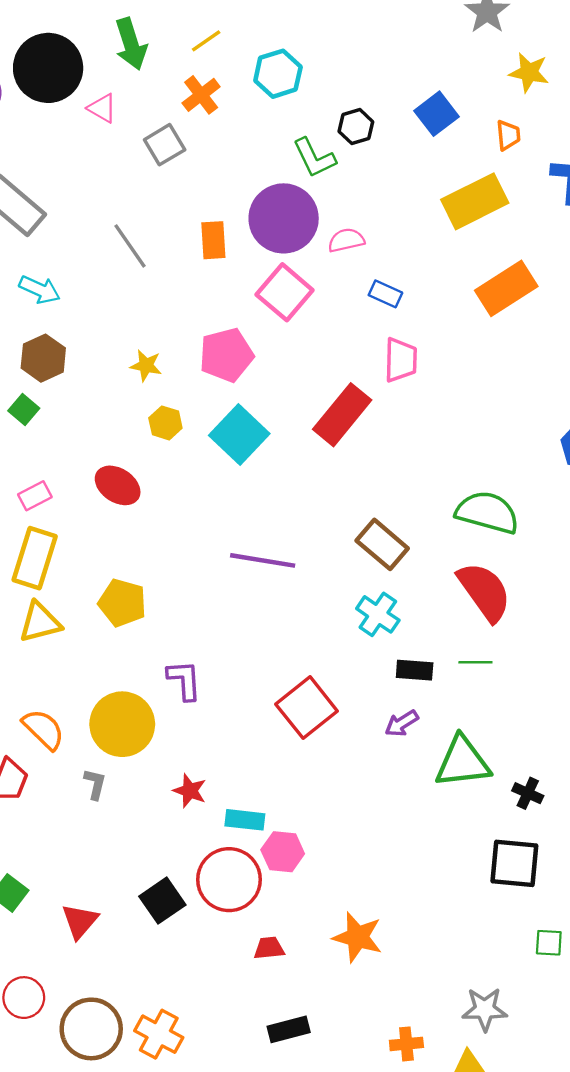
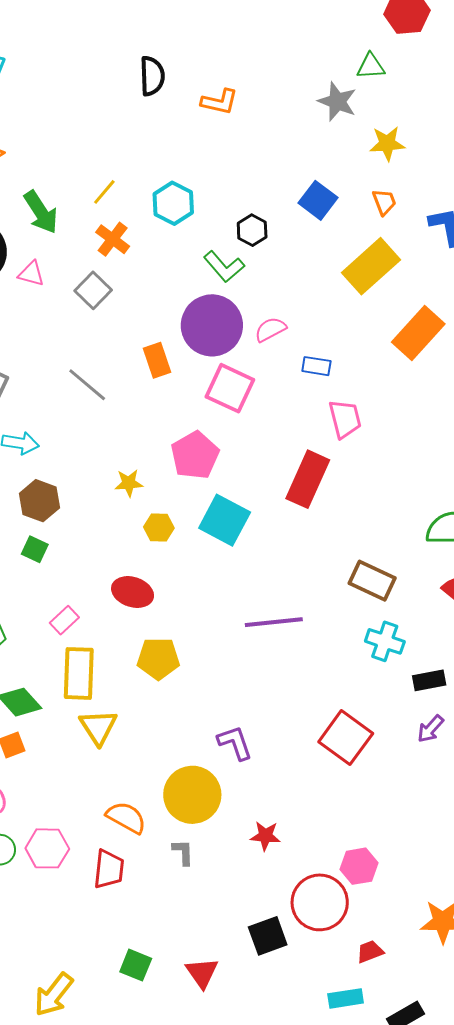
yellow pentagon: (122, 603) -> (158, 659), moved
yellow triangle: (40, 622) -> (98, 727), turned -33
cyan rectangle: (245, 820) -> (346, 998), moved
black square: (162, 901) -> (268, 936), turned 30

